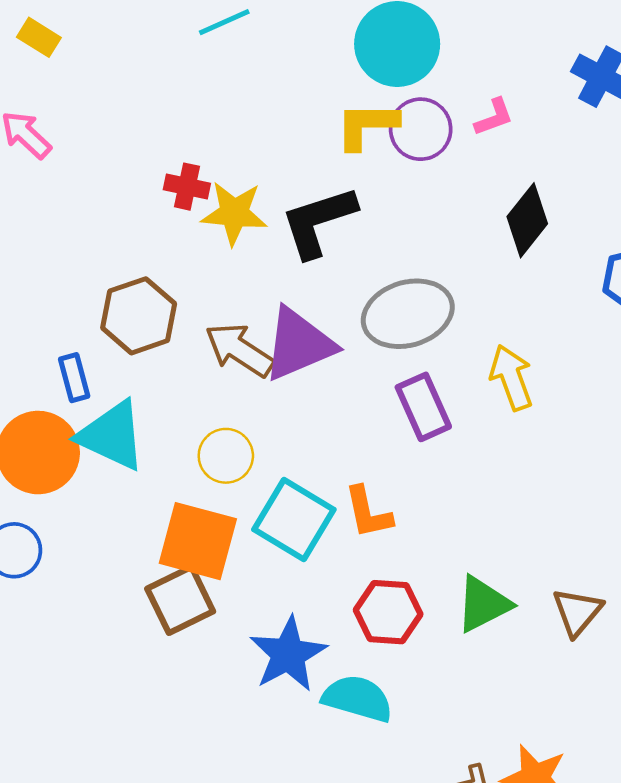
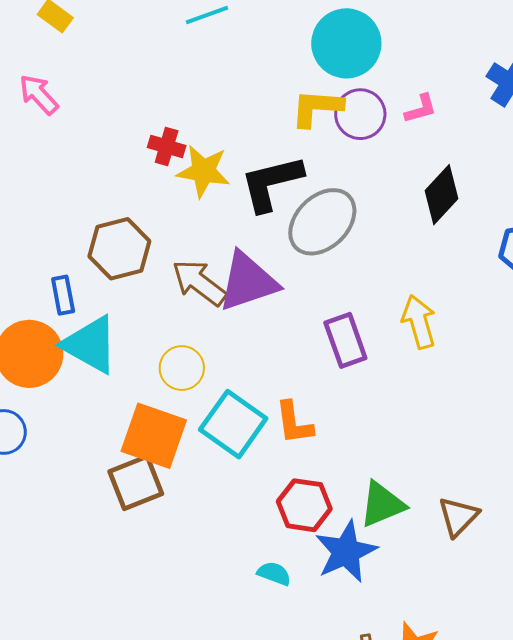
gray ellipse: (408, 314) -> (322, 222), moved, turned -32
blue star: (288, 654) -> (346, 552), moved
cyan semicircle: (358, 698) -> (274, 574), size x0.6

